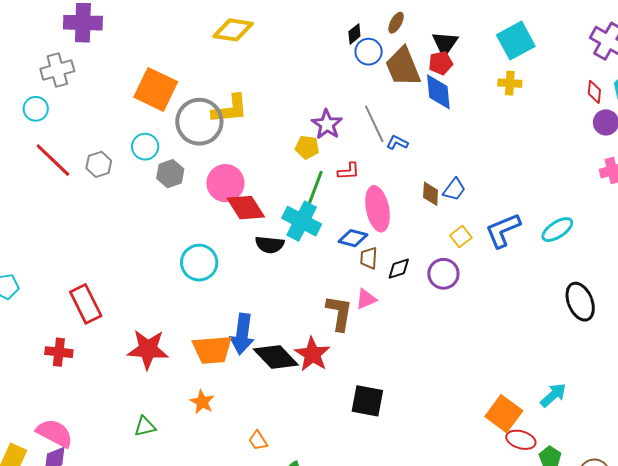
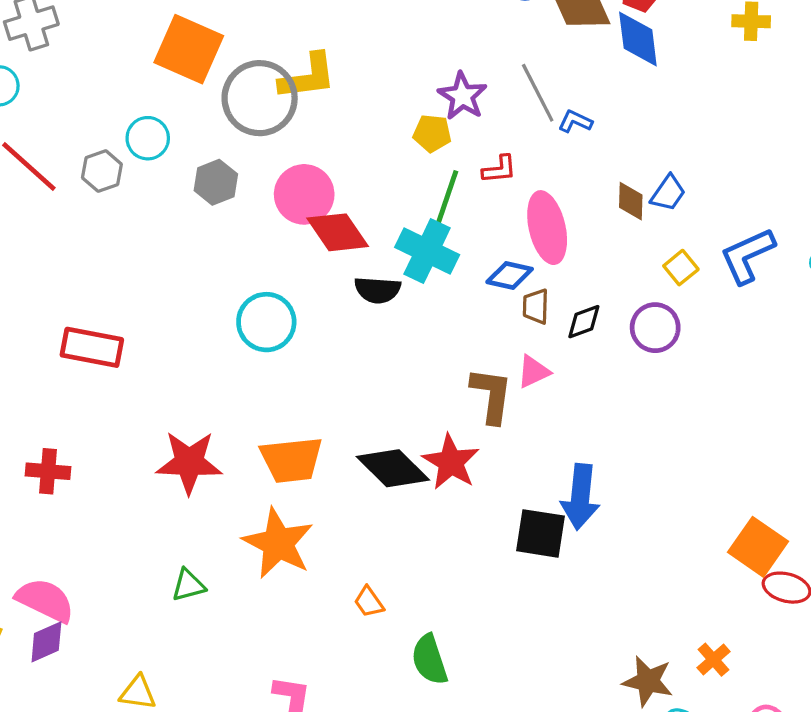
cyan circle: (145, 147) -> (148, 138), moved
red rectangle: (86, 304) -> (92, 347), moved, turned -51
blue arrow: (242, 334) -> (580, 497), moved
orange star: (202, 402) -> (278, 543), size x1.8

